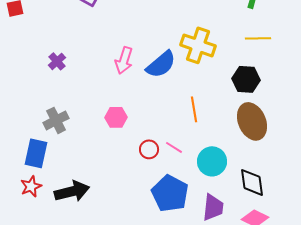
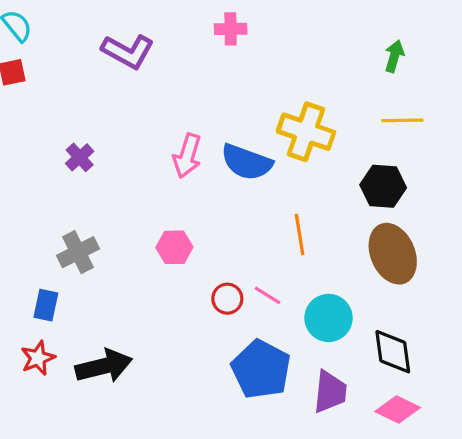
blue semicircle: (161, 64) -> (247, 162), turned 60
blue rectangle: (36, 153) -> (46, 305), size x0.7

